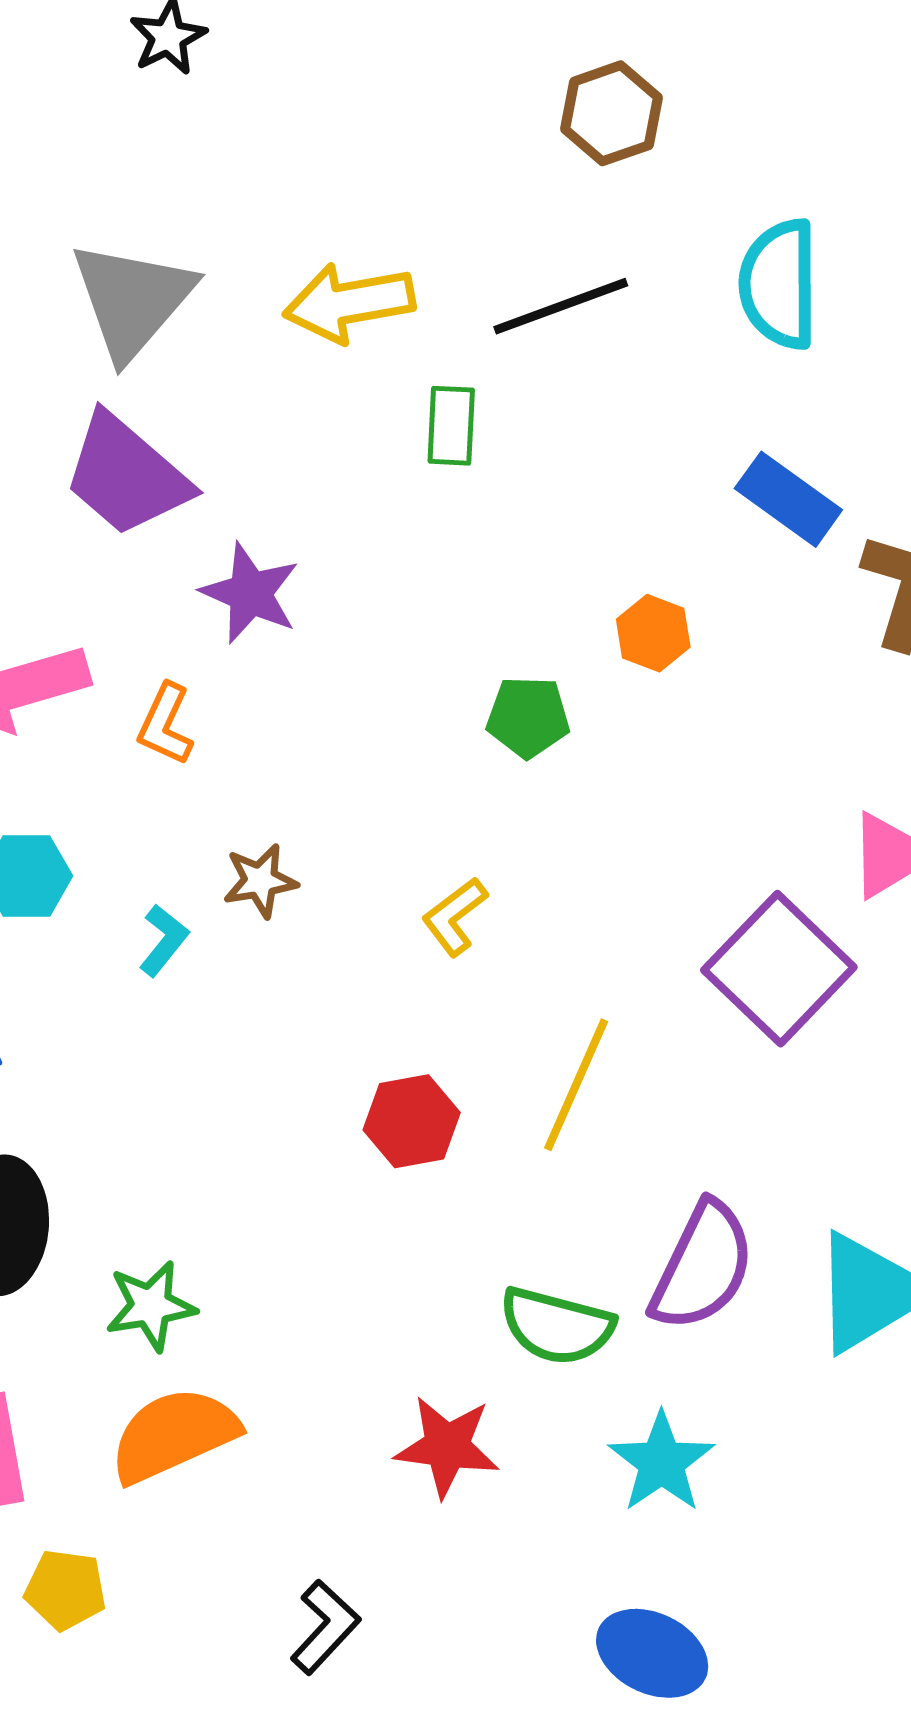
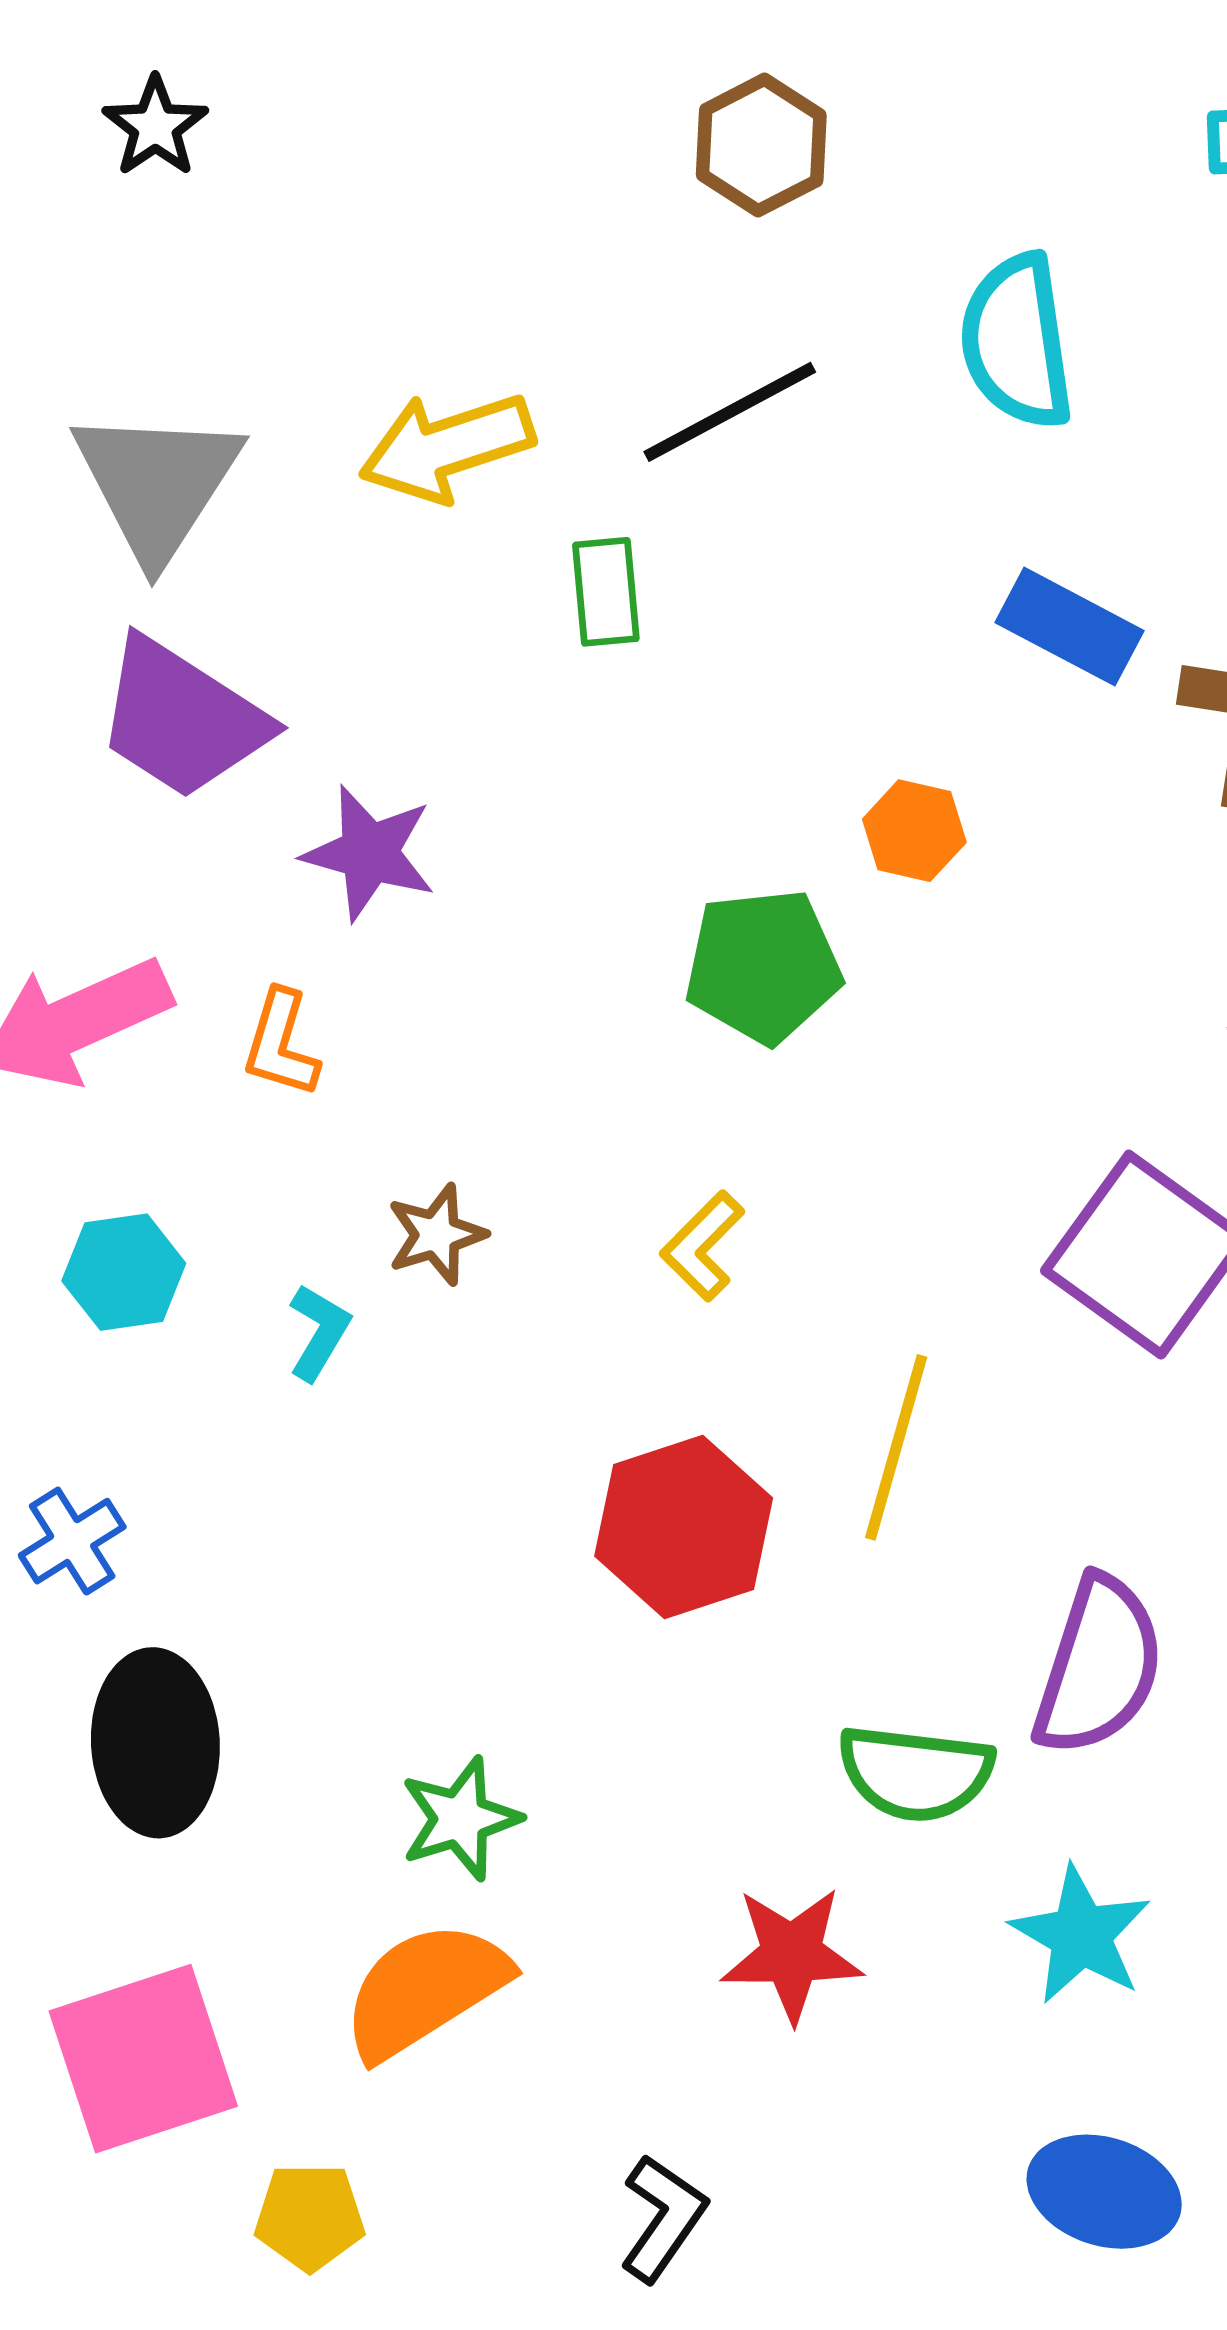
green pentagon: (528, 717) -> (763, 966), size x1.4
red hexagon: (412, 1121) -> (684, 1527), size x1.4
green star: (151, 1306) -> (460, 1819), moved

